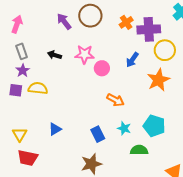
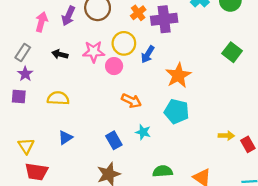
purple arrow: (64, 21) -> (68, 16), turned -114
pink arrow: (17, 24) -> (41, 22), moved
yellow circle: (165, 50) -> (124, 43), moved
gray rectangle: (22, 51) -> (23, 52), turned 56
yellow semicircle: (38, 88) -> (58, 98), moved
cyan pentagon: (154, 126) -> (177, 111), moved
green semicircle: (139, 150) -> (163, 171), moved

